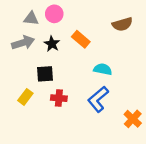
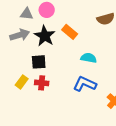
black star: (52, 44) -> (45, 36), size x1.5
red cross: (59, 98) -> (42, 83), moved
blue L-shape: (98, 99) -> (85, 84), turned 65

